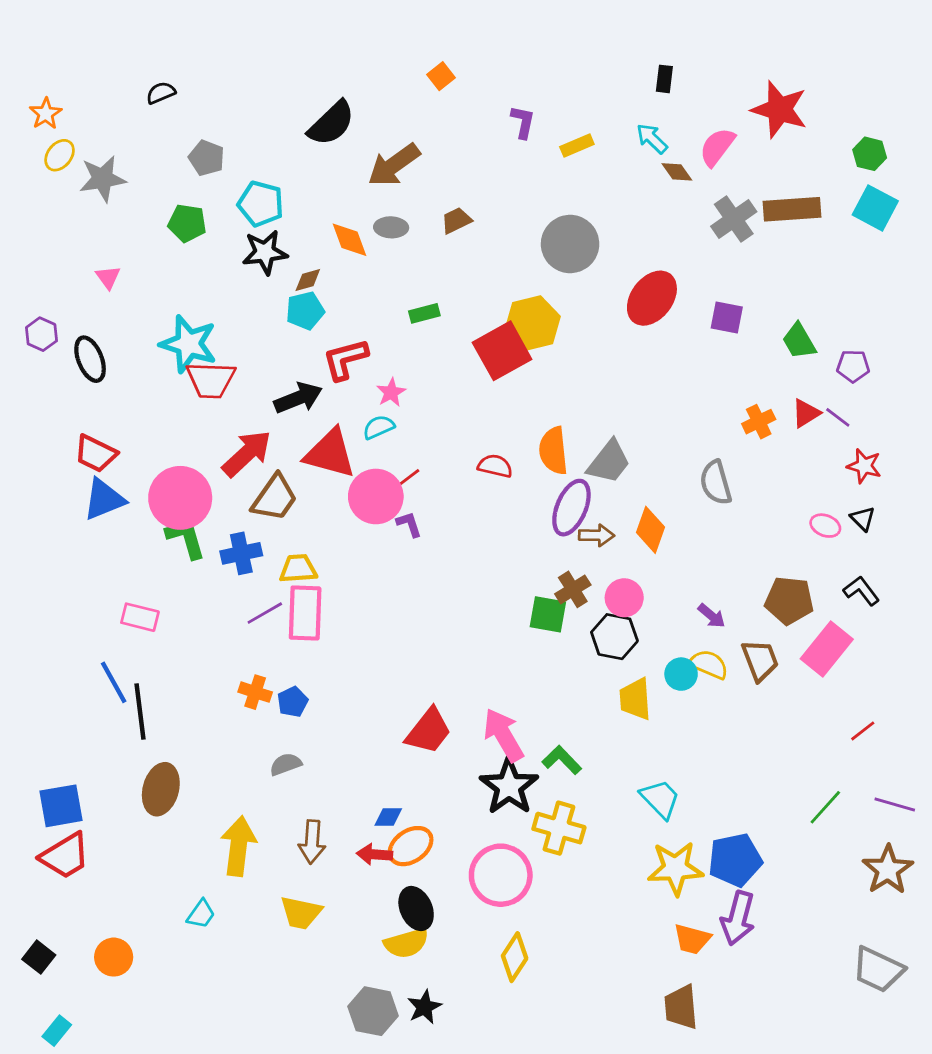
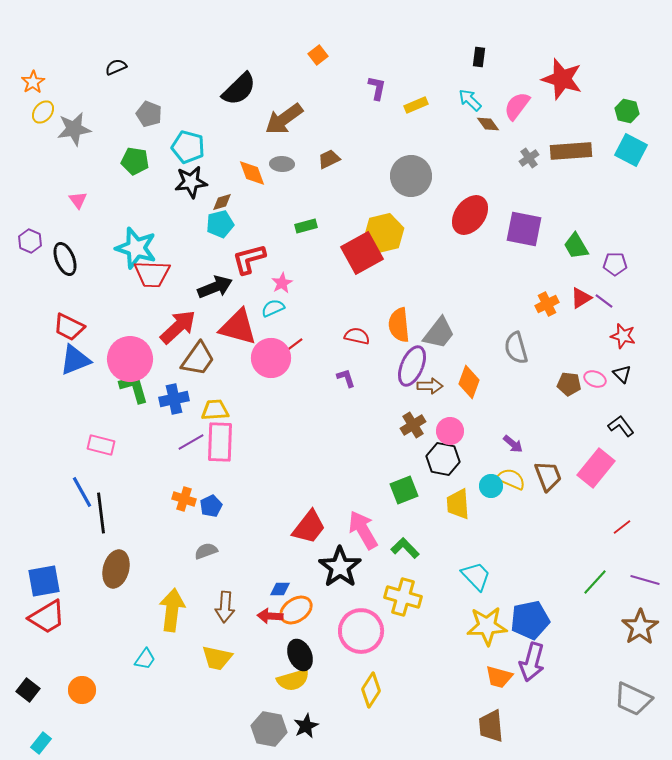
gray cross: (734, 219) -> (529, 158), size x0.6
purple square: (727, 318) -> (524, 229), size x1.5
purple L-shape: (409, 524) -> (346, 378), moved
brown pentagon: (789, 601) -> (569, 384), moved, size x0.7
green square: (548, 614) -> (404, 490), moved, turned -32
black star: (509, 786) -> (340, 567), moved

